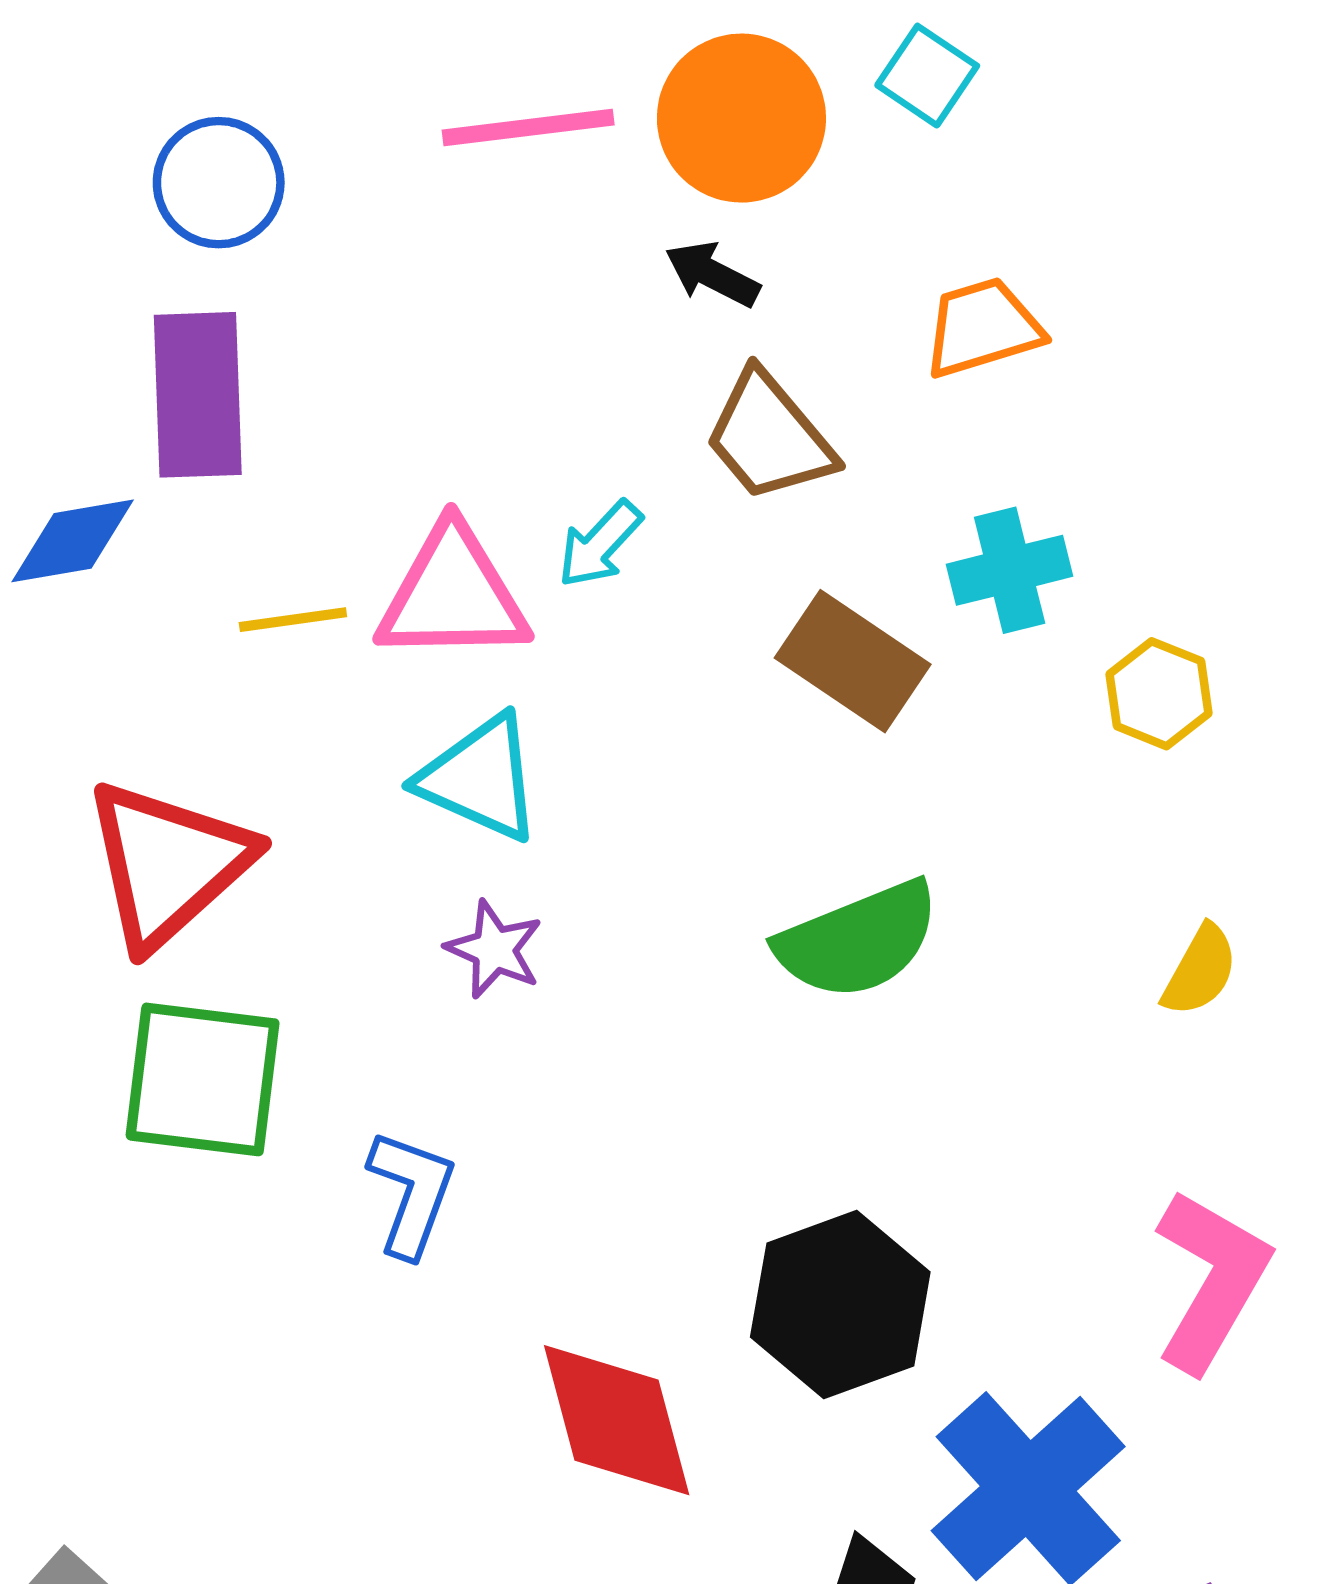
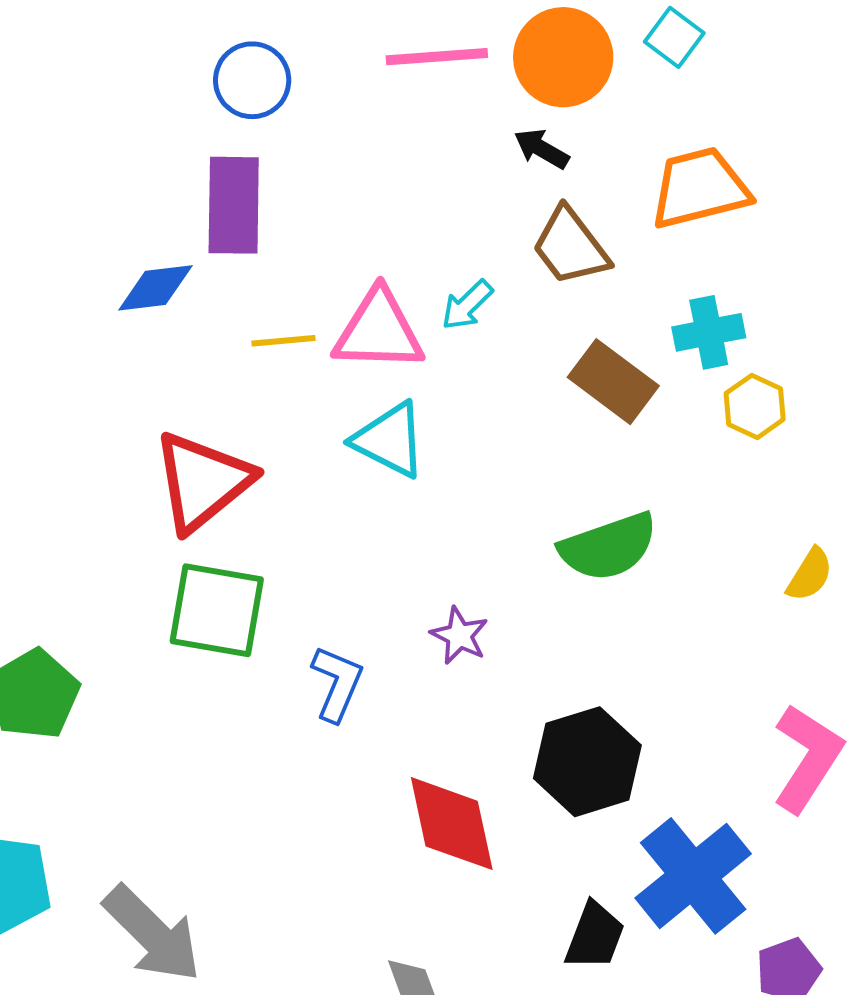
orange trapezoid: (983, 328) -> (700, 188), size x1.4
yellow hexagon: (1159, 694) -> (755, 406), moved
purple star: (494, 949) -> (459, 636), moved

